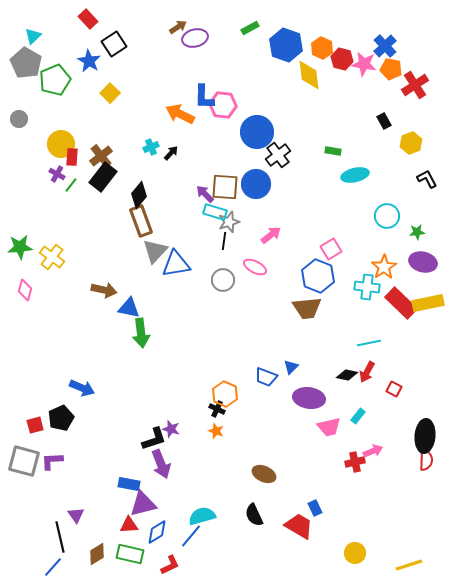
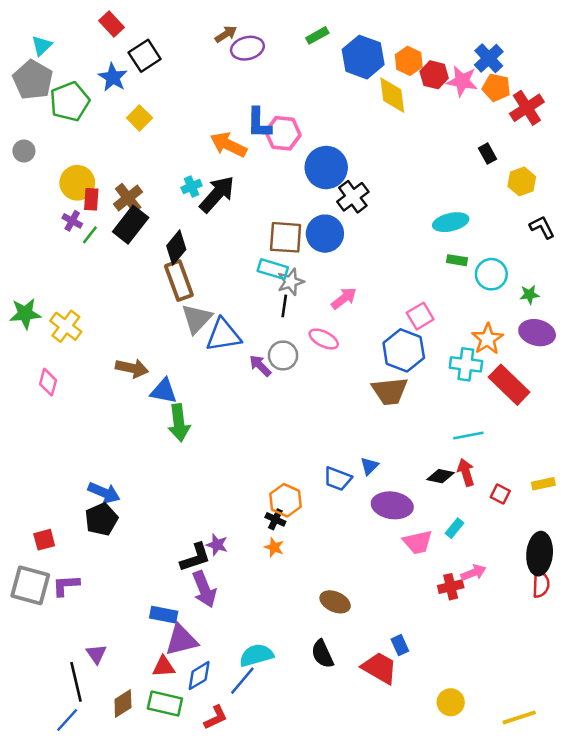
green rectangle: (333, 151) -> (457, 260), moved
black arrow: (171, 153) -> (217, 194), size x2.0
purple arrow: (205, 194) -> (260, 366), moved
pink diamond: (25, 290) -> (48, 382), moved
yellow rectangle: (428, 303) -> (543, 484), moved, size x0.6
red arrow: (367, 372) -> (466, 472), turned 135
black pentagon: (61, 418) -> (101, 519), moved

